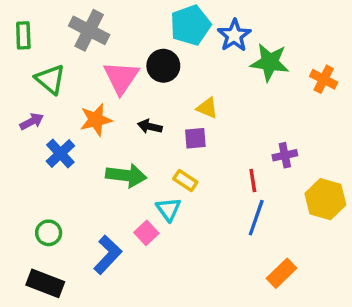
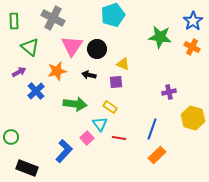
blue star: (234, 35) -> (193, 21), moved
black circle: (163, 66) -> (97, 49), moved
red line: (253, 181) -> (119, 138), moved, turned -72
green circle: (49, 233) -> (11, 137), moved
orange rectangle: (281, 273) -> (157, 155), moved

